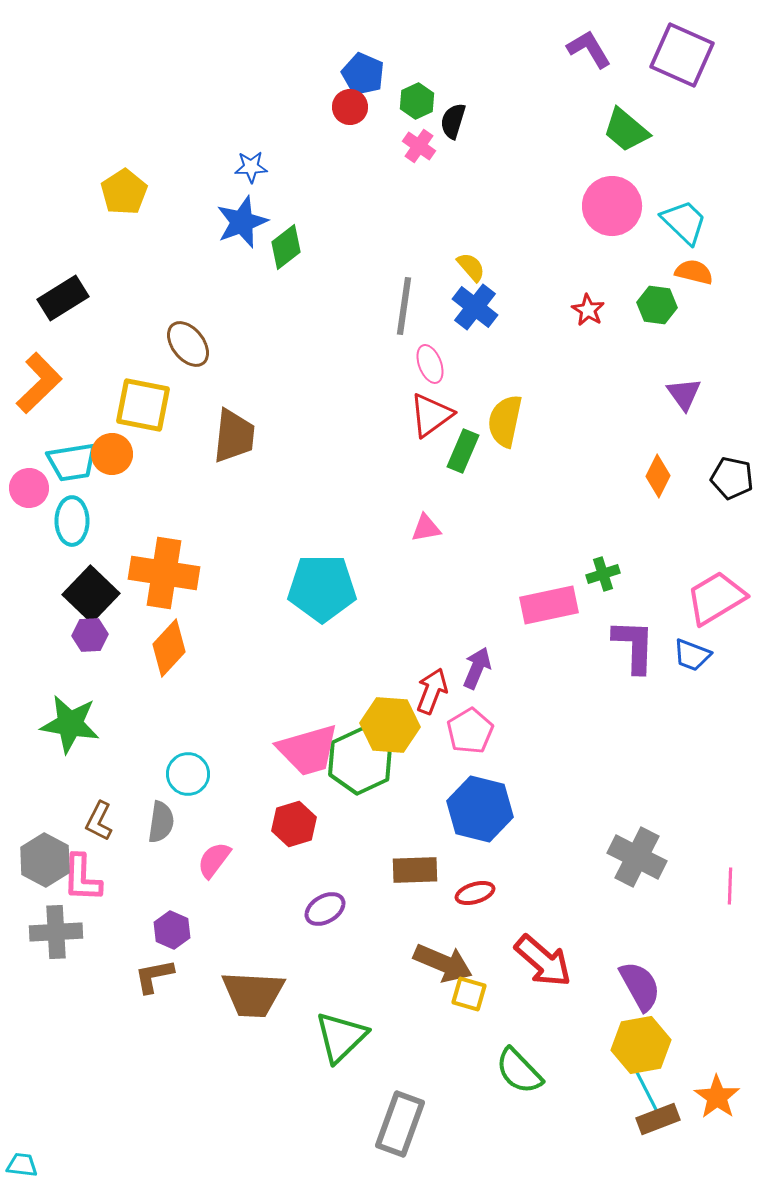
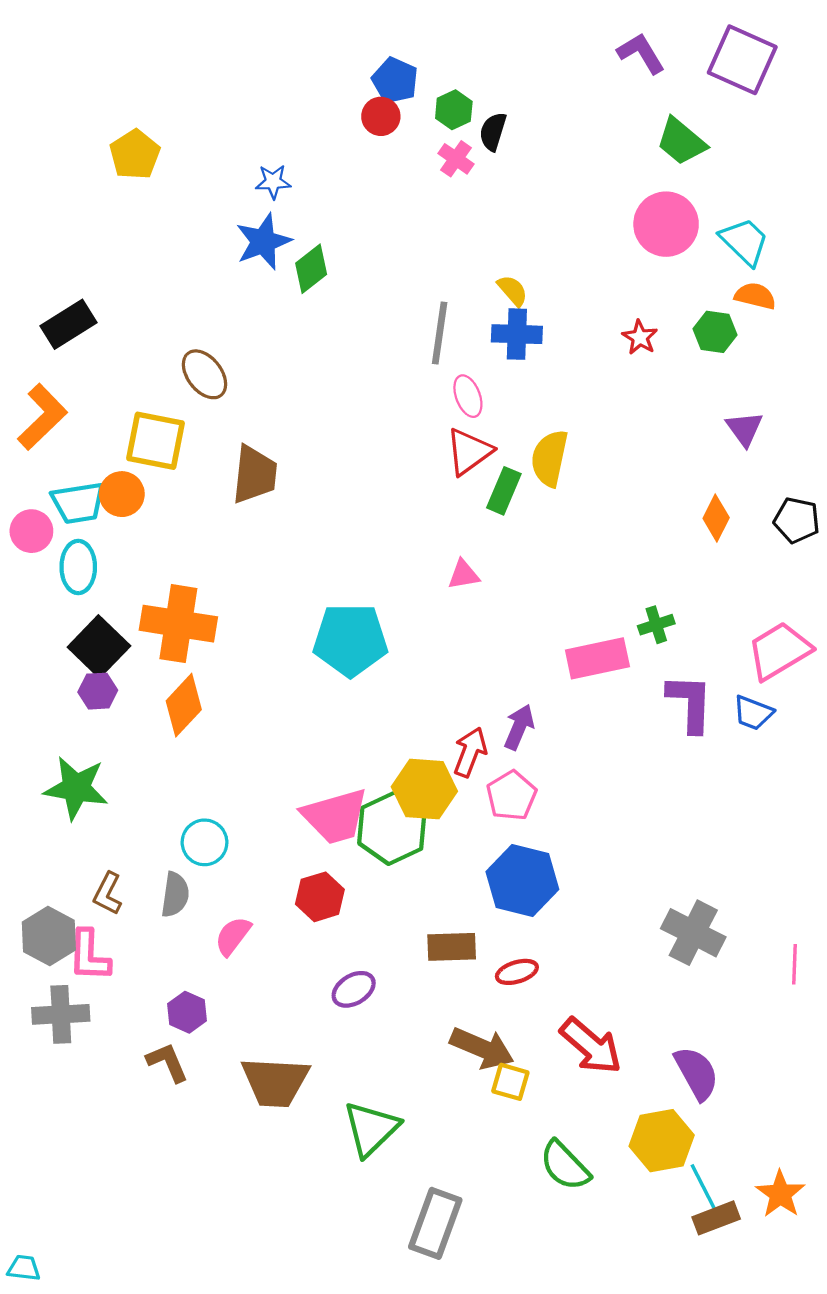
yellow pentagon: (124, 192) -> (135, 154), moved
blue cross: (475, 307) -> (517, 334), turned -36
brown L-shape: (154, 976) -> (167, 1062), turned 78
yellow hexagon: (641, 1045) -> (662, 1141), moved

